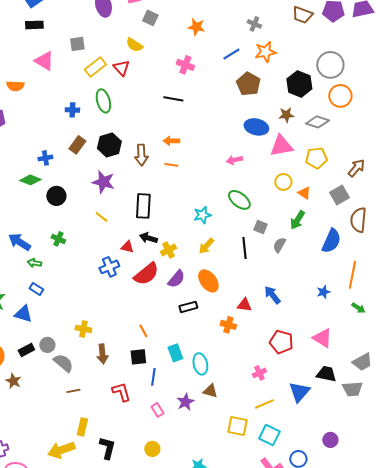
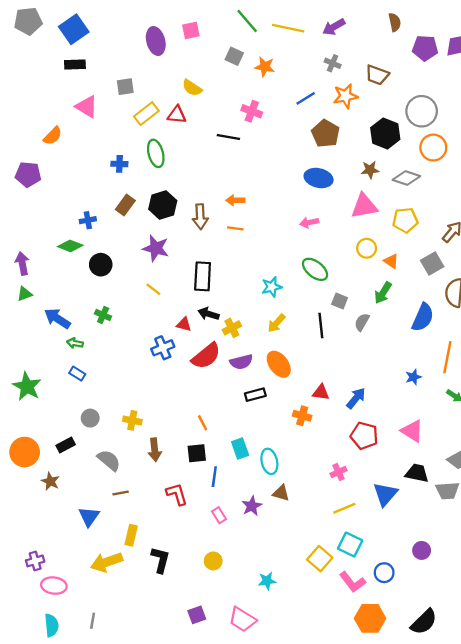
brown trapezoid: (302, 15) -> (377, 75), moved
gray square: (150, 18) -> (234, 56), moved
red triangle: (121, 68) -> (177, 115), turned -42
orange semicircle: (15, 86) -> (53, 136), turned -48
black line: (173, 99) -> (228, 137), moved
blue ellipse: (256, 127) -> (319, 178), moved
purple semicircle: (176, 279) -> (241, 362), turned 36
blue arrow: (272, 295) -> (356, 398), moved, turned 78
blue triangle: (23, 314) -> (89, 516), moved, turned 48
gray circle: (47, 345) -> (90, 418), moved
yellow square: (237, 426) -> (320, 559), moved, turned 30

